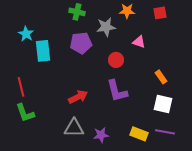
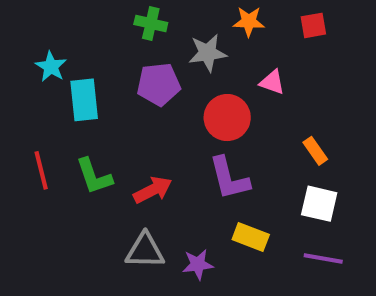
red circle: (116, 60) -> (227, 118), size x1.5
green L-shape: (25, 113) -> (94, 176), moved
yellow rectangle: (139, 134) -> (251, 237), moved

